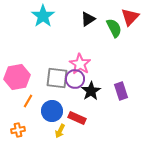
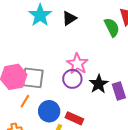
black triangle: (88, 19) -> (69, 18), moved
gray square: (57, 78) -> (33, 78), moved
black star: (91, 91) -> (99, 84), moved

